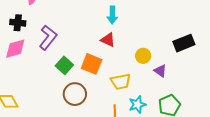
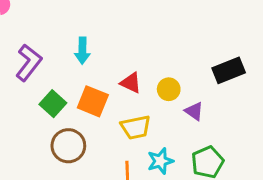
cyan arrow: (112, 15) -> (82, 51), moved
red triangle: (108, 40) -> (131, 83), moved

